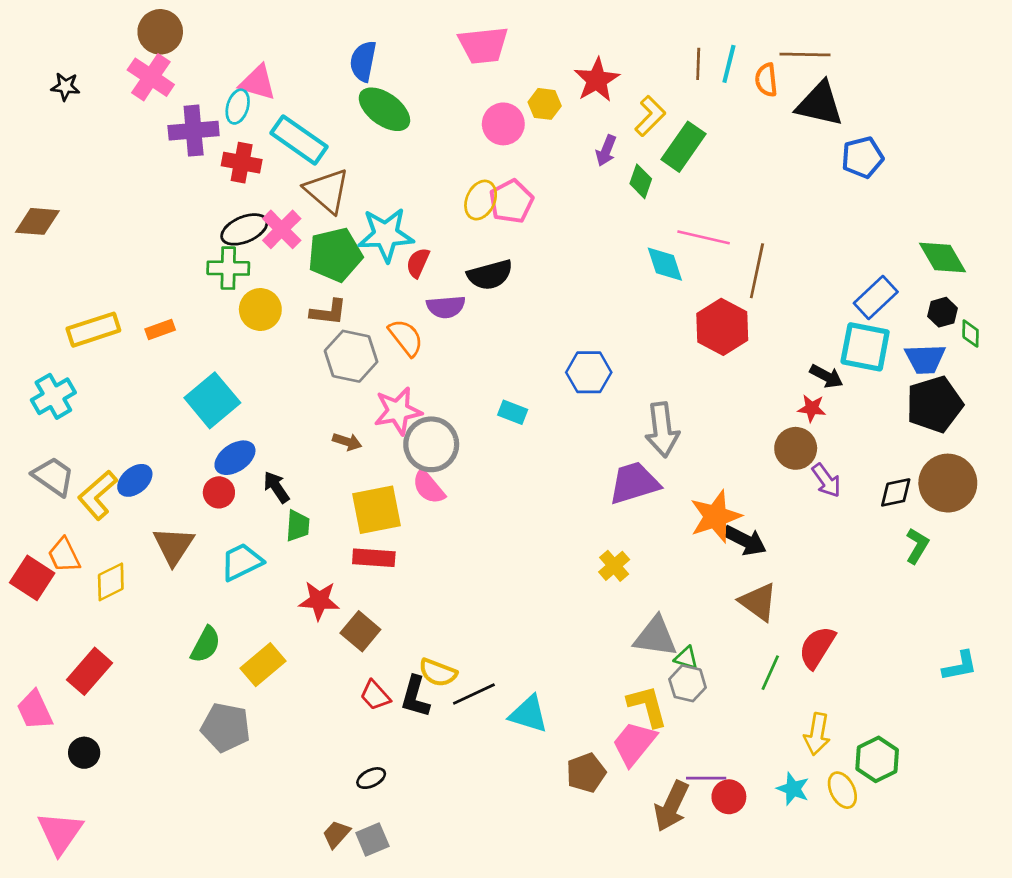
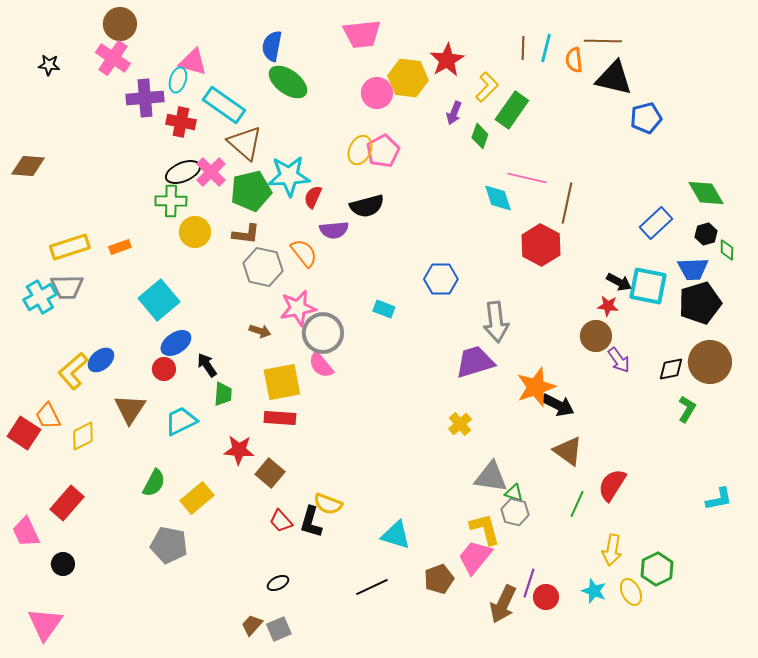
yellow hexagon: (545, 104) -> (408, 78), size x1.6
cyan square: (865, 347) -> (648, 286), moved
gray trapezoid: (53, 476) -> (67, 287), moved, turned 144
black line: (474, 694) -> (372, 587), moved
purple line: (706, 778) -> (529, 583), turned -72

